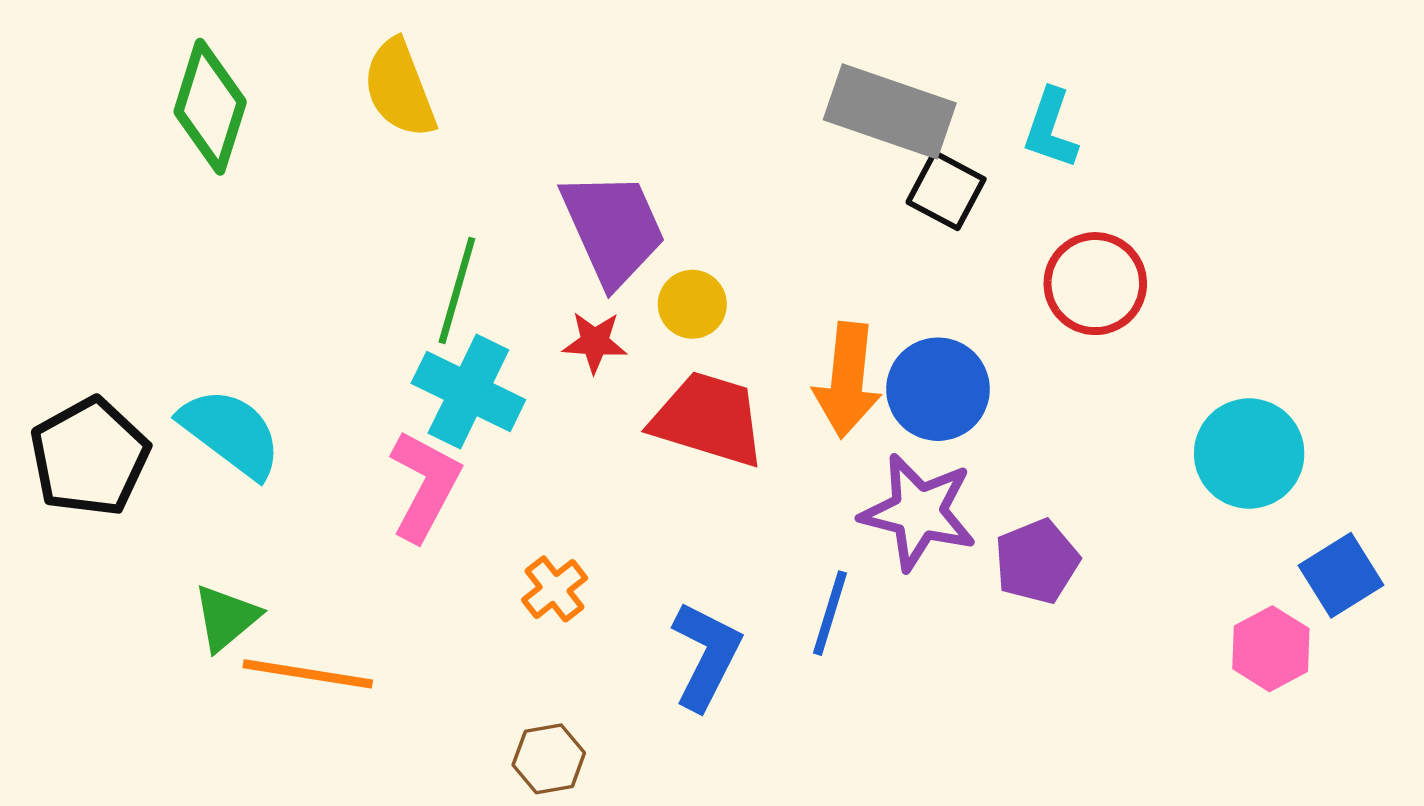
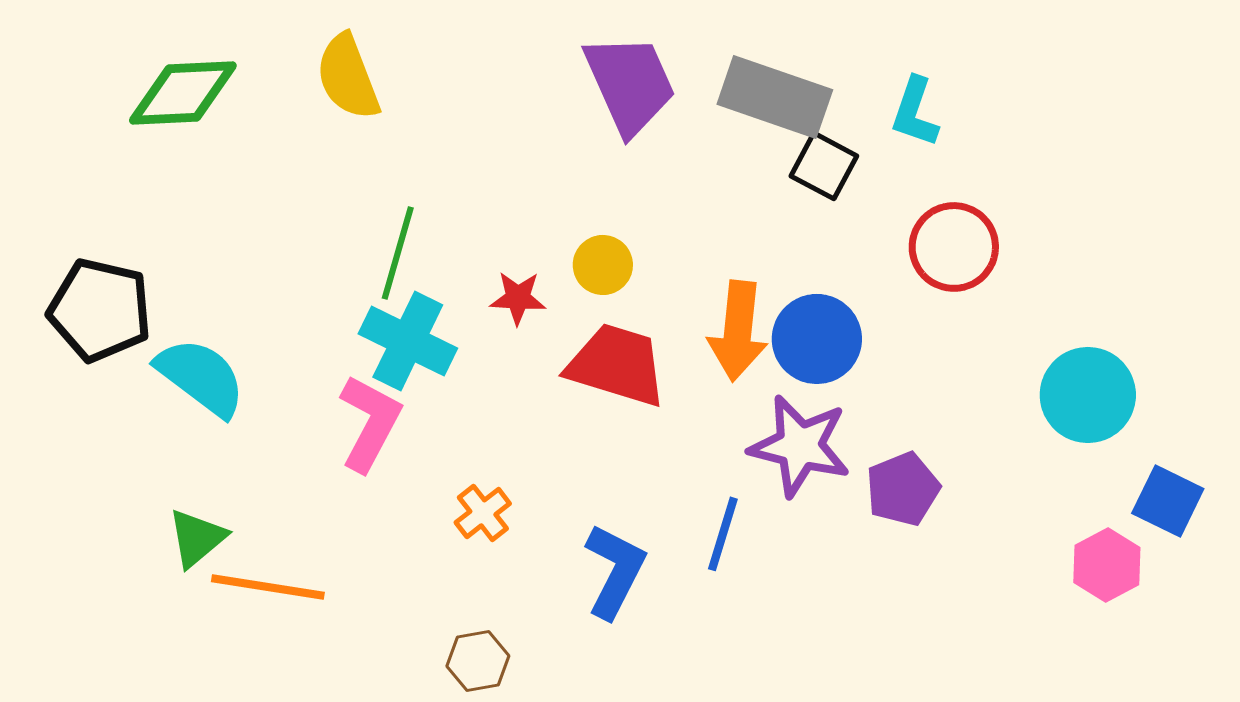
green diamond: (210, 107) -> (183, 93), turned 70
purple trapezoid: (613, 228) -> (630, 84), moved
black pentagon: (90, 457) -> (100, 310), moved, turned -30
blue square: (1341, 575) -> (1168, 501), turned -32

